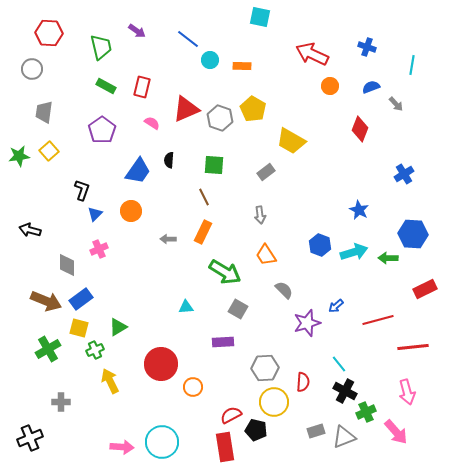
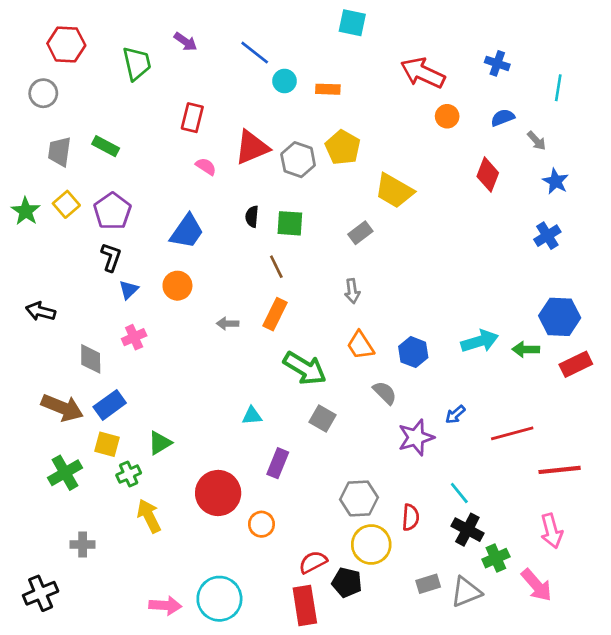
green rectangle: (106, 86) -> (106, 146), moved
purple pentagon: (102, 130) -> (112, 211), moved
green star: (19, 156) -> (26, 211), turned -30
black semicircle: (169, 160) -> (252, 217), moved
blue star: (359, 210) -> (556, 181), moved
blue hexagon: (320, 245) -> (413, 352), moved
red rectangle: (425, 289) -> (576, 364), moved
purple rectangle: (223, 342) -> (278, 463), moved, turned -65

